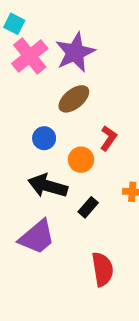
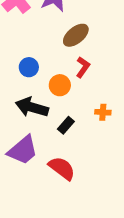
brown ellipse: (74, 99) -> (76, 35), moved
red semicircle: (102, 269) -> (62, 168), moved, turned -44

